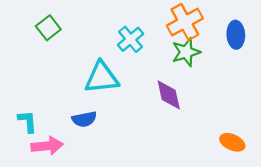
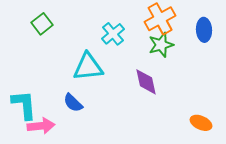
blue semicircle: (84, 119) -> (73, 103), turned 55
cyan L-shape: (28, 121) -> (24, 105), size x1.5

